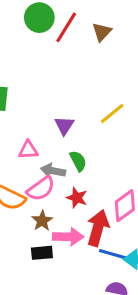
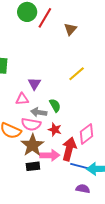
brown triangle: (102, 32) -> (70, 29), moved
purple triangle: (64, 125) -> (34, 84), moved
pink semicircle: (41, 189) -> (31, 124), turned 48
brown star: (42, 221) -> (32, 145), size x1.6

